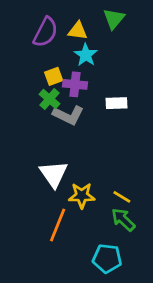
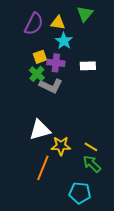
white rectangle: (117, 103) -> (88, 66), moved
white triangle: (54, 174) -> (40, 130), turned 50

